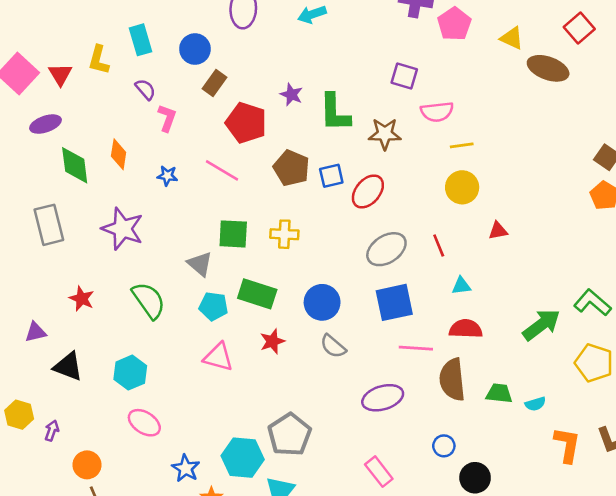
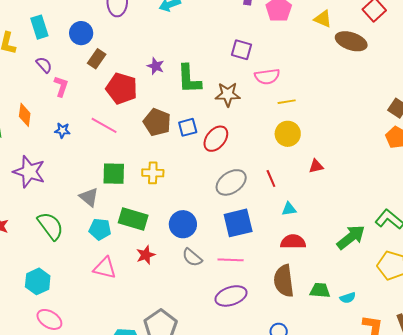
pink line: (416, 348) -> (231, 260), moved

